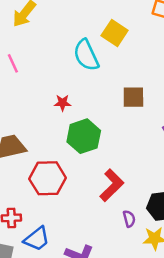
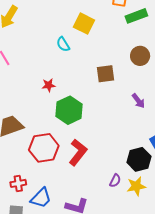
cyan semicircle: (86, 55) -> (63, 44), size x0.6
red L-shape: (112, 185) -> (78, 152), moved
purple semicircle: (129, 219) -> (115, 181), moved, turned 48

